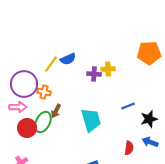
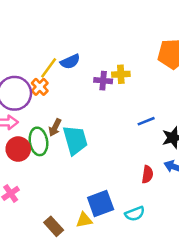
orange cross: (44, 92) -> (40, 87), moved, turned 32
cyan trapezoid: (91, 120) -> (75, 140), moved
green ellipse: (43, 122) -> (38, 141), turned -35

